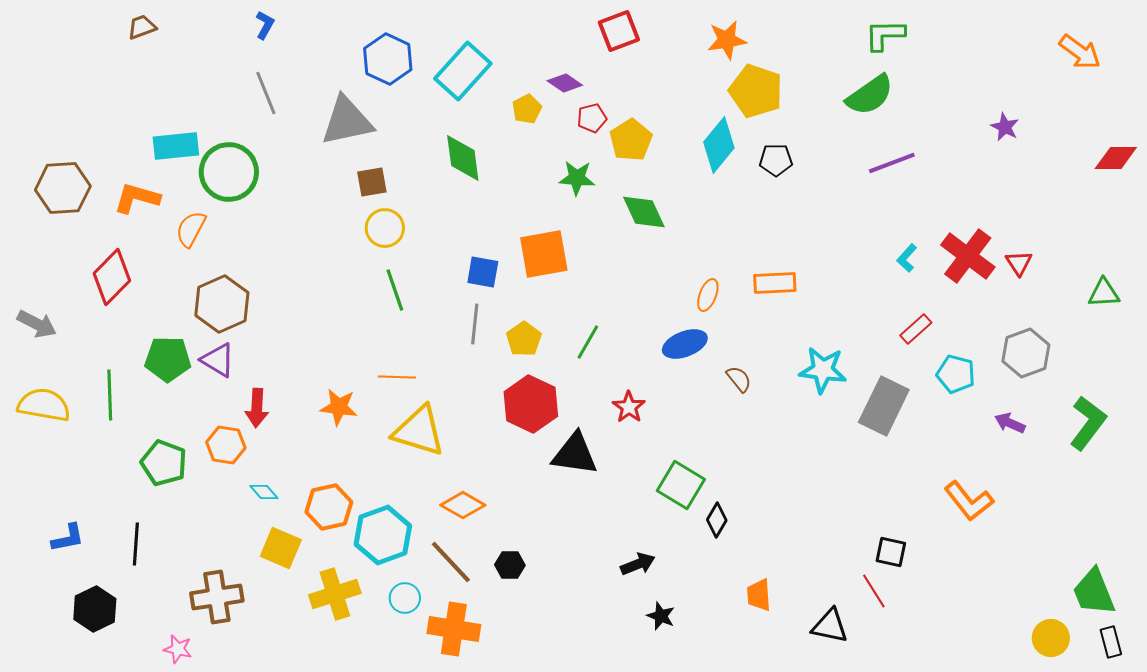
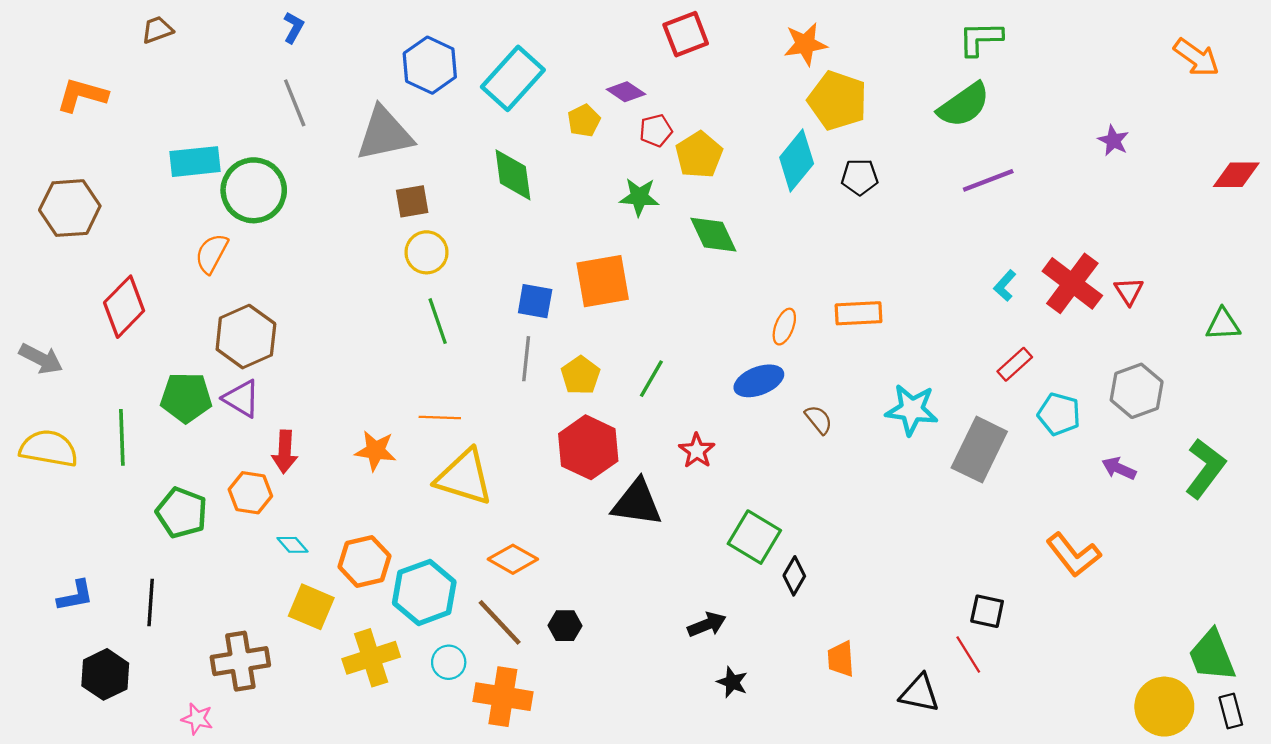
orange L-shape: (137, 198) -> (82, 95), moved
yellow circle: (1051, 638) -> (1164, 707), size x1.4

